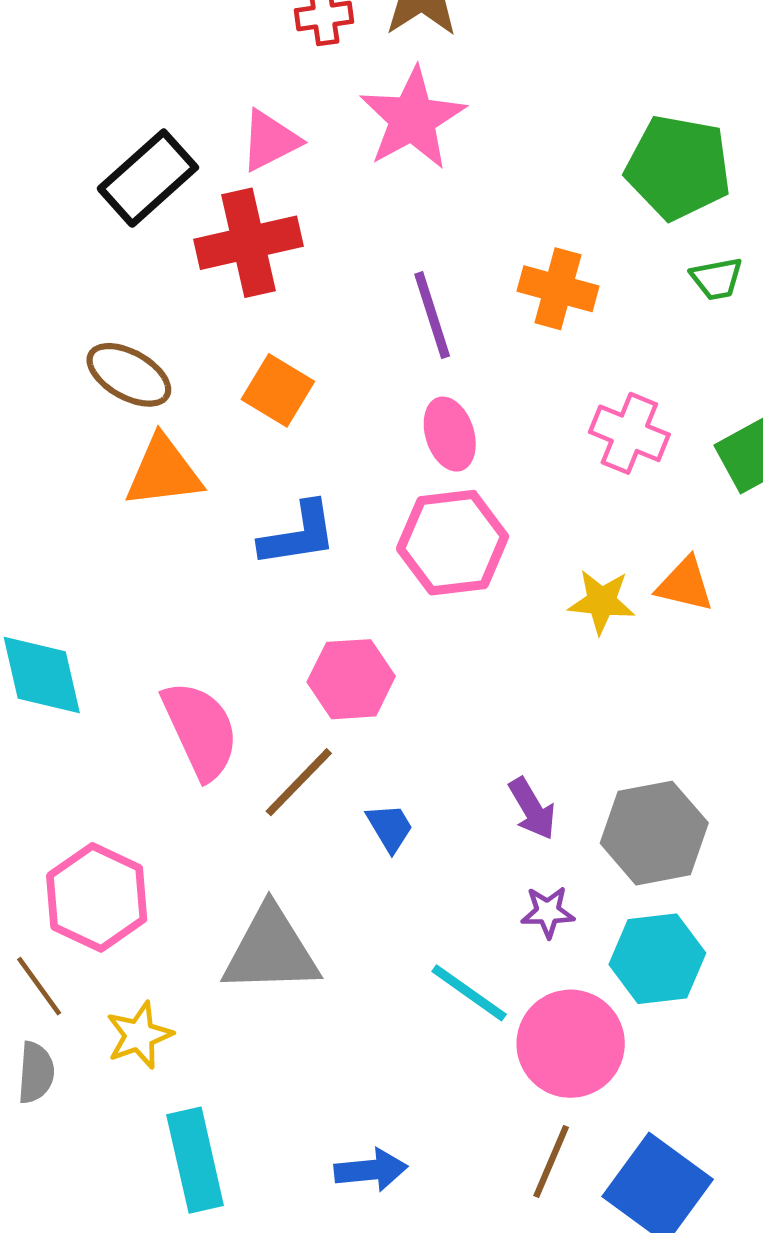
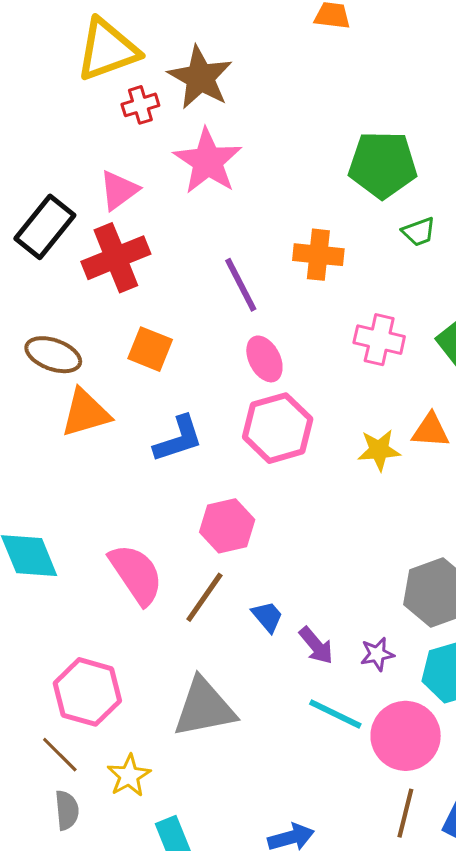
purple arrow: (532, 809) -> (316, 645), moved

